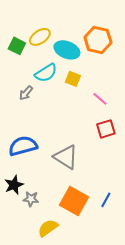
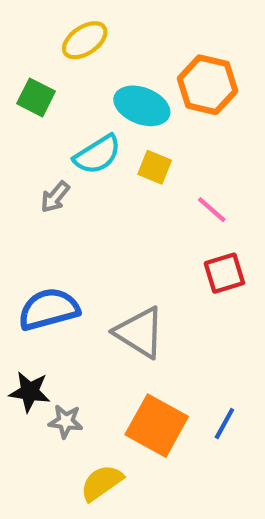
yellow ellipse: (40, 37) -> (85, 40), moved
black star: (14, 185) -> (30, 392), turned 30

